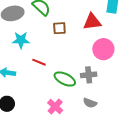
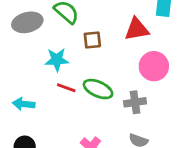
cyan star: (21, 40) -> (57, 60), moved
green ellipse: (65, 79) -> (98, 89), moved

